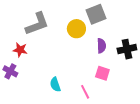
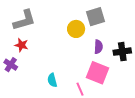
gray L-shape: (37, 24) -> (24, 20), moved
pink square: (102, 73) -> (98, 73), size x1.6

